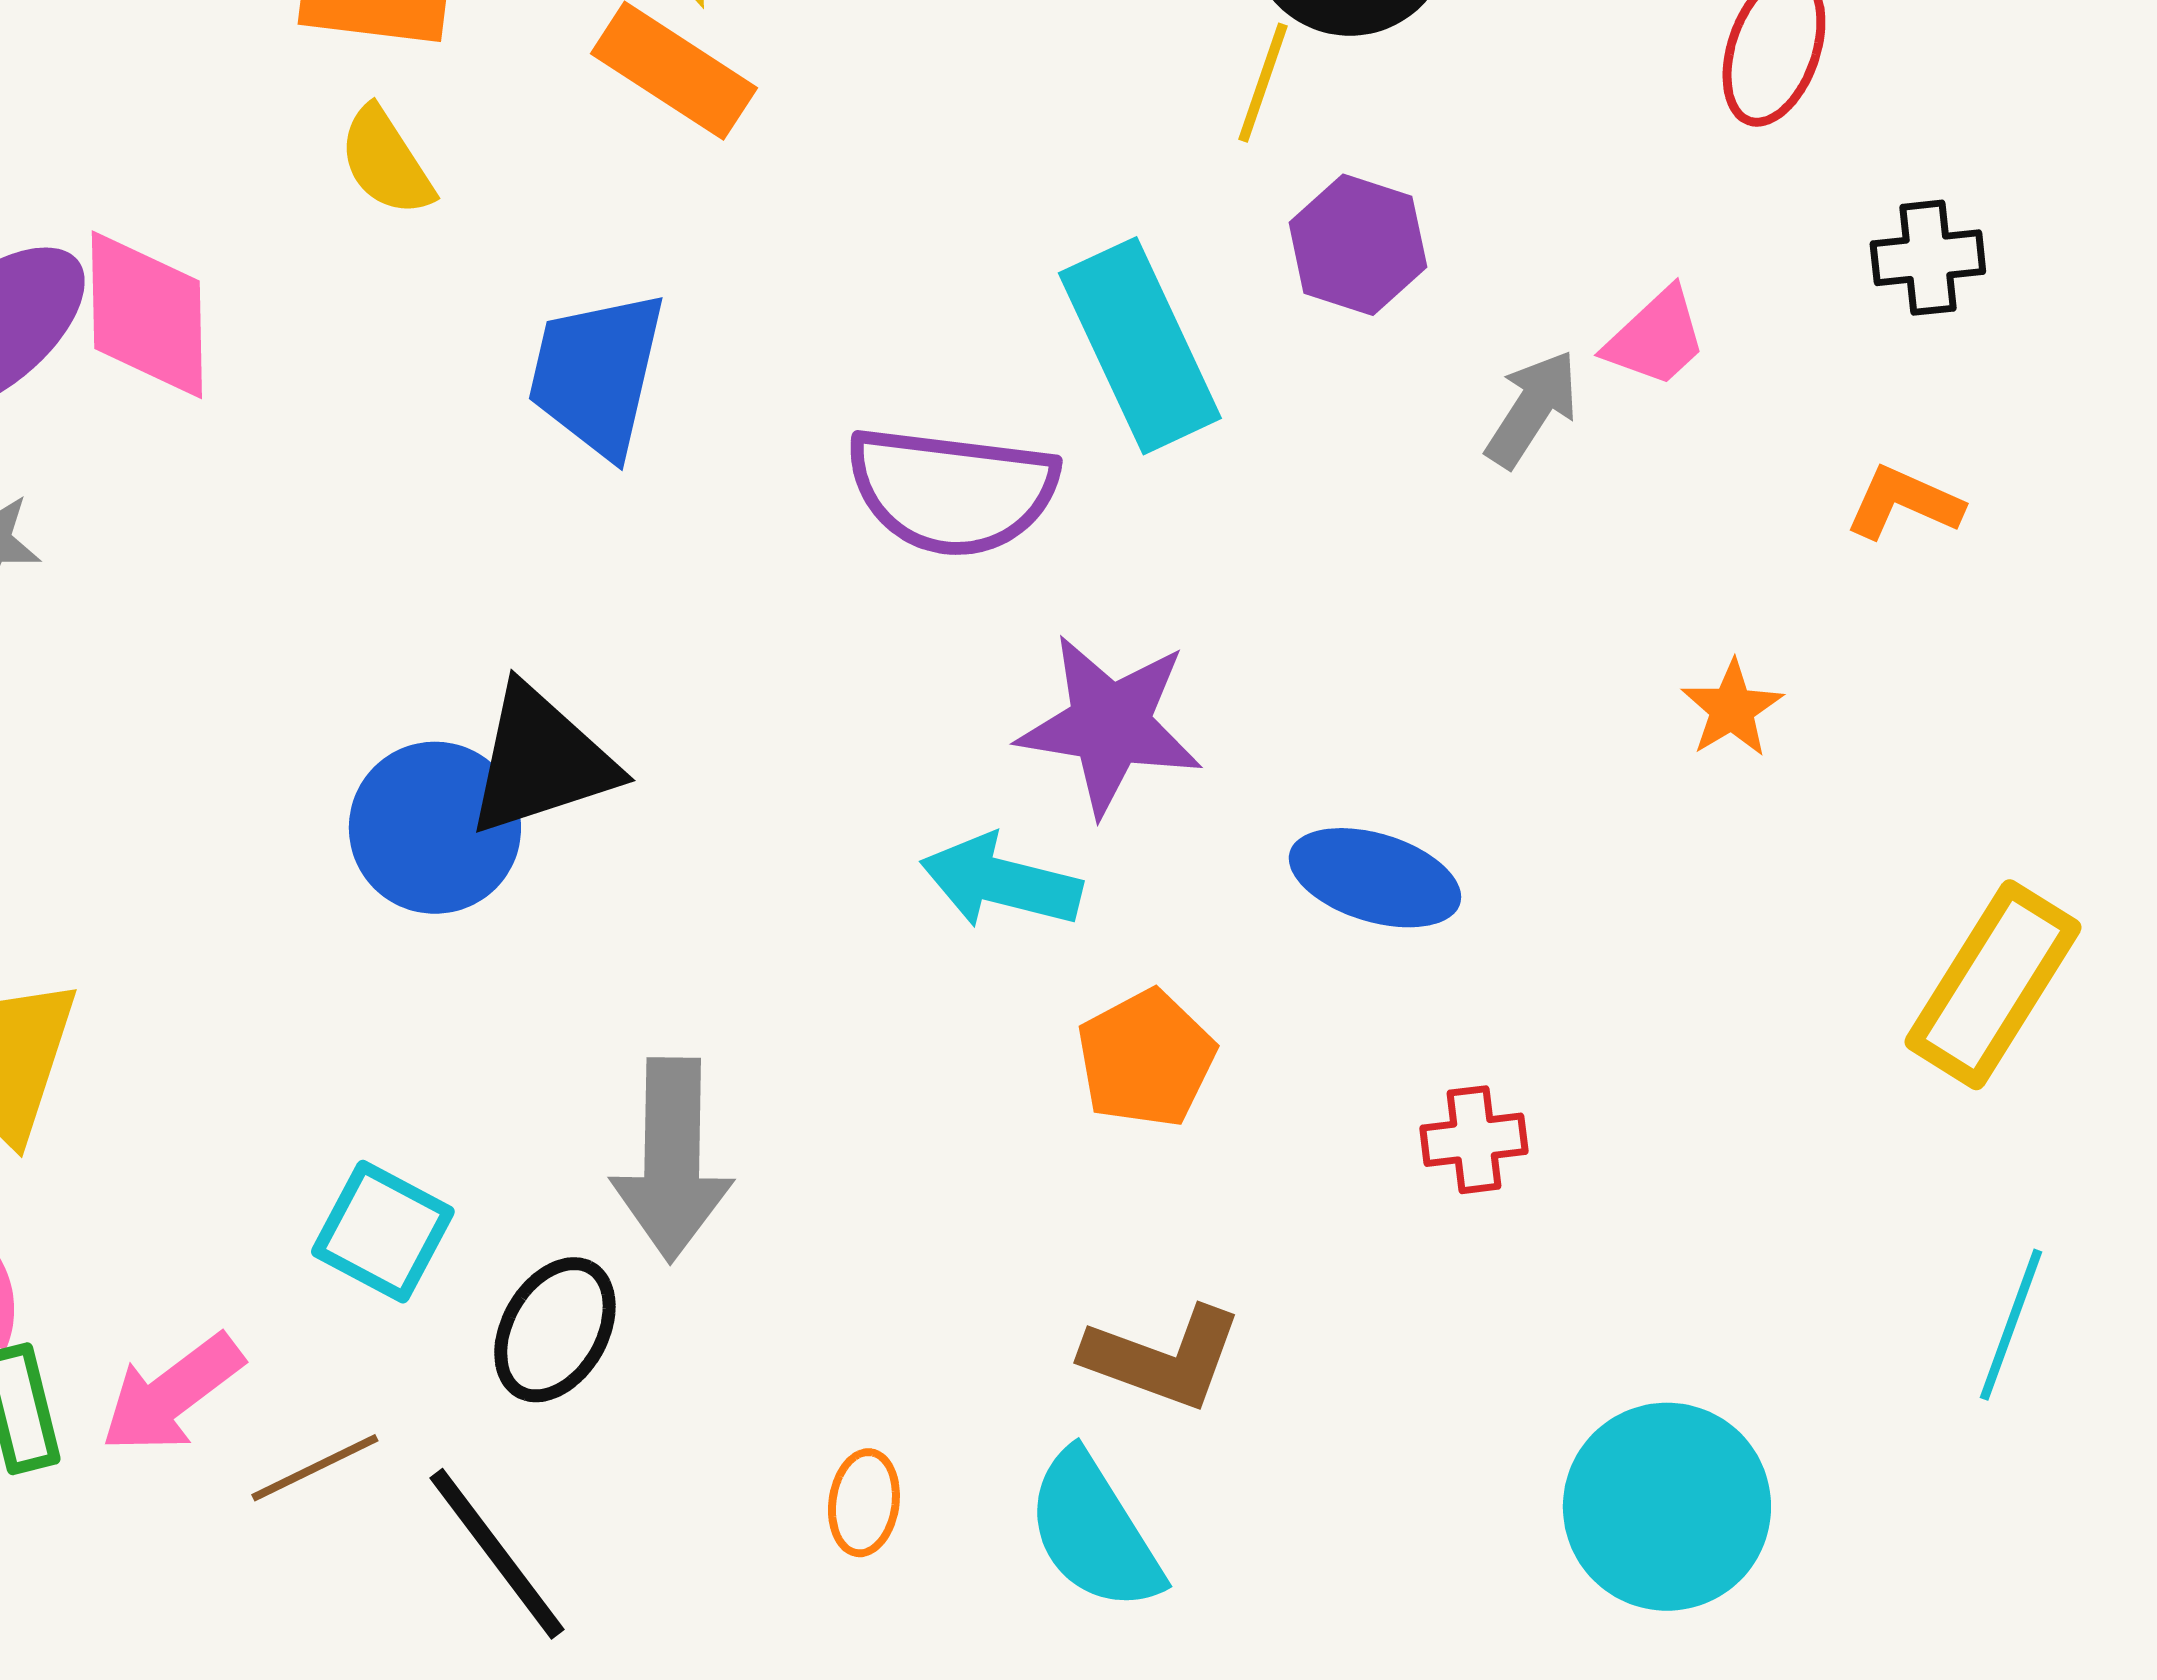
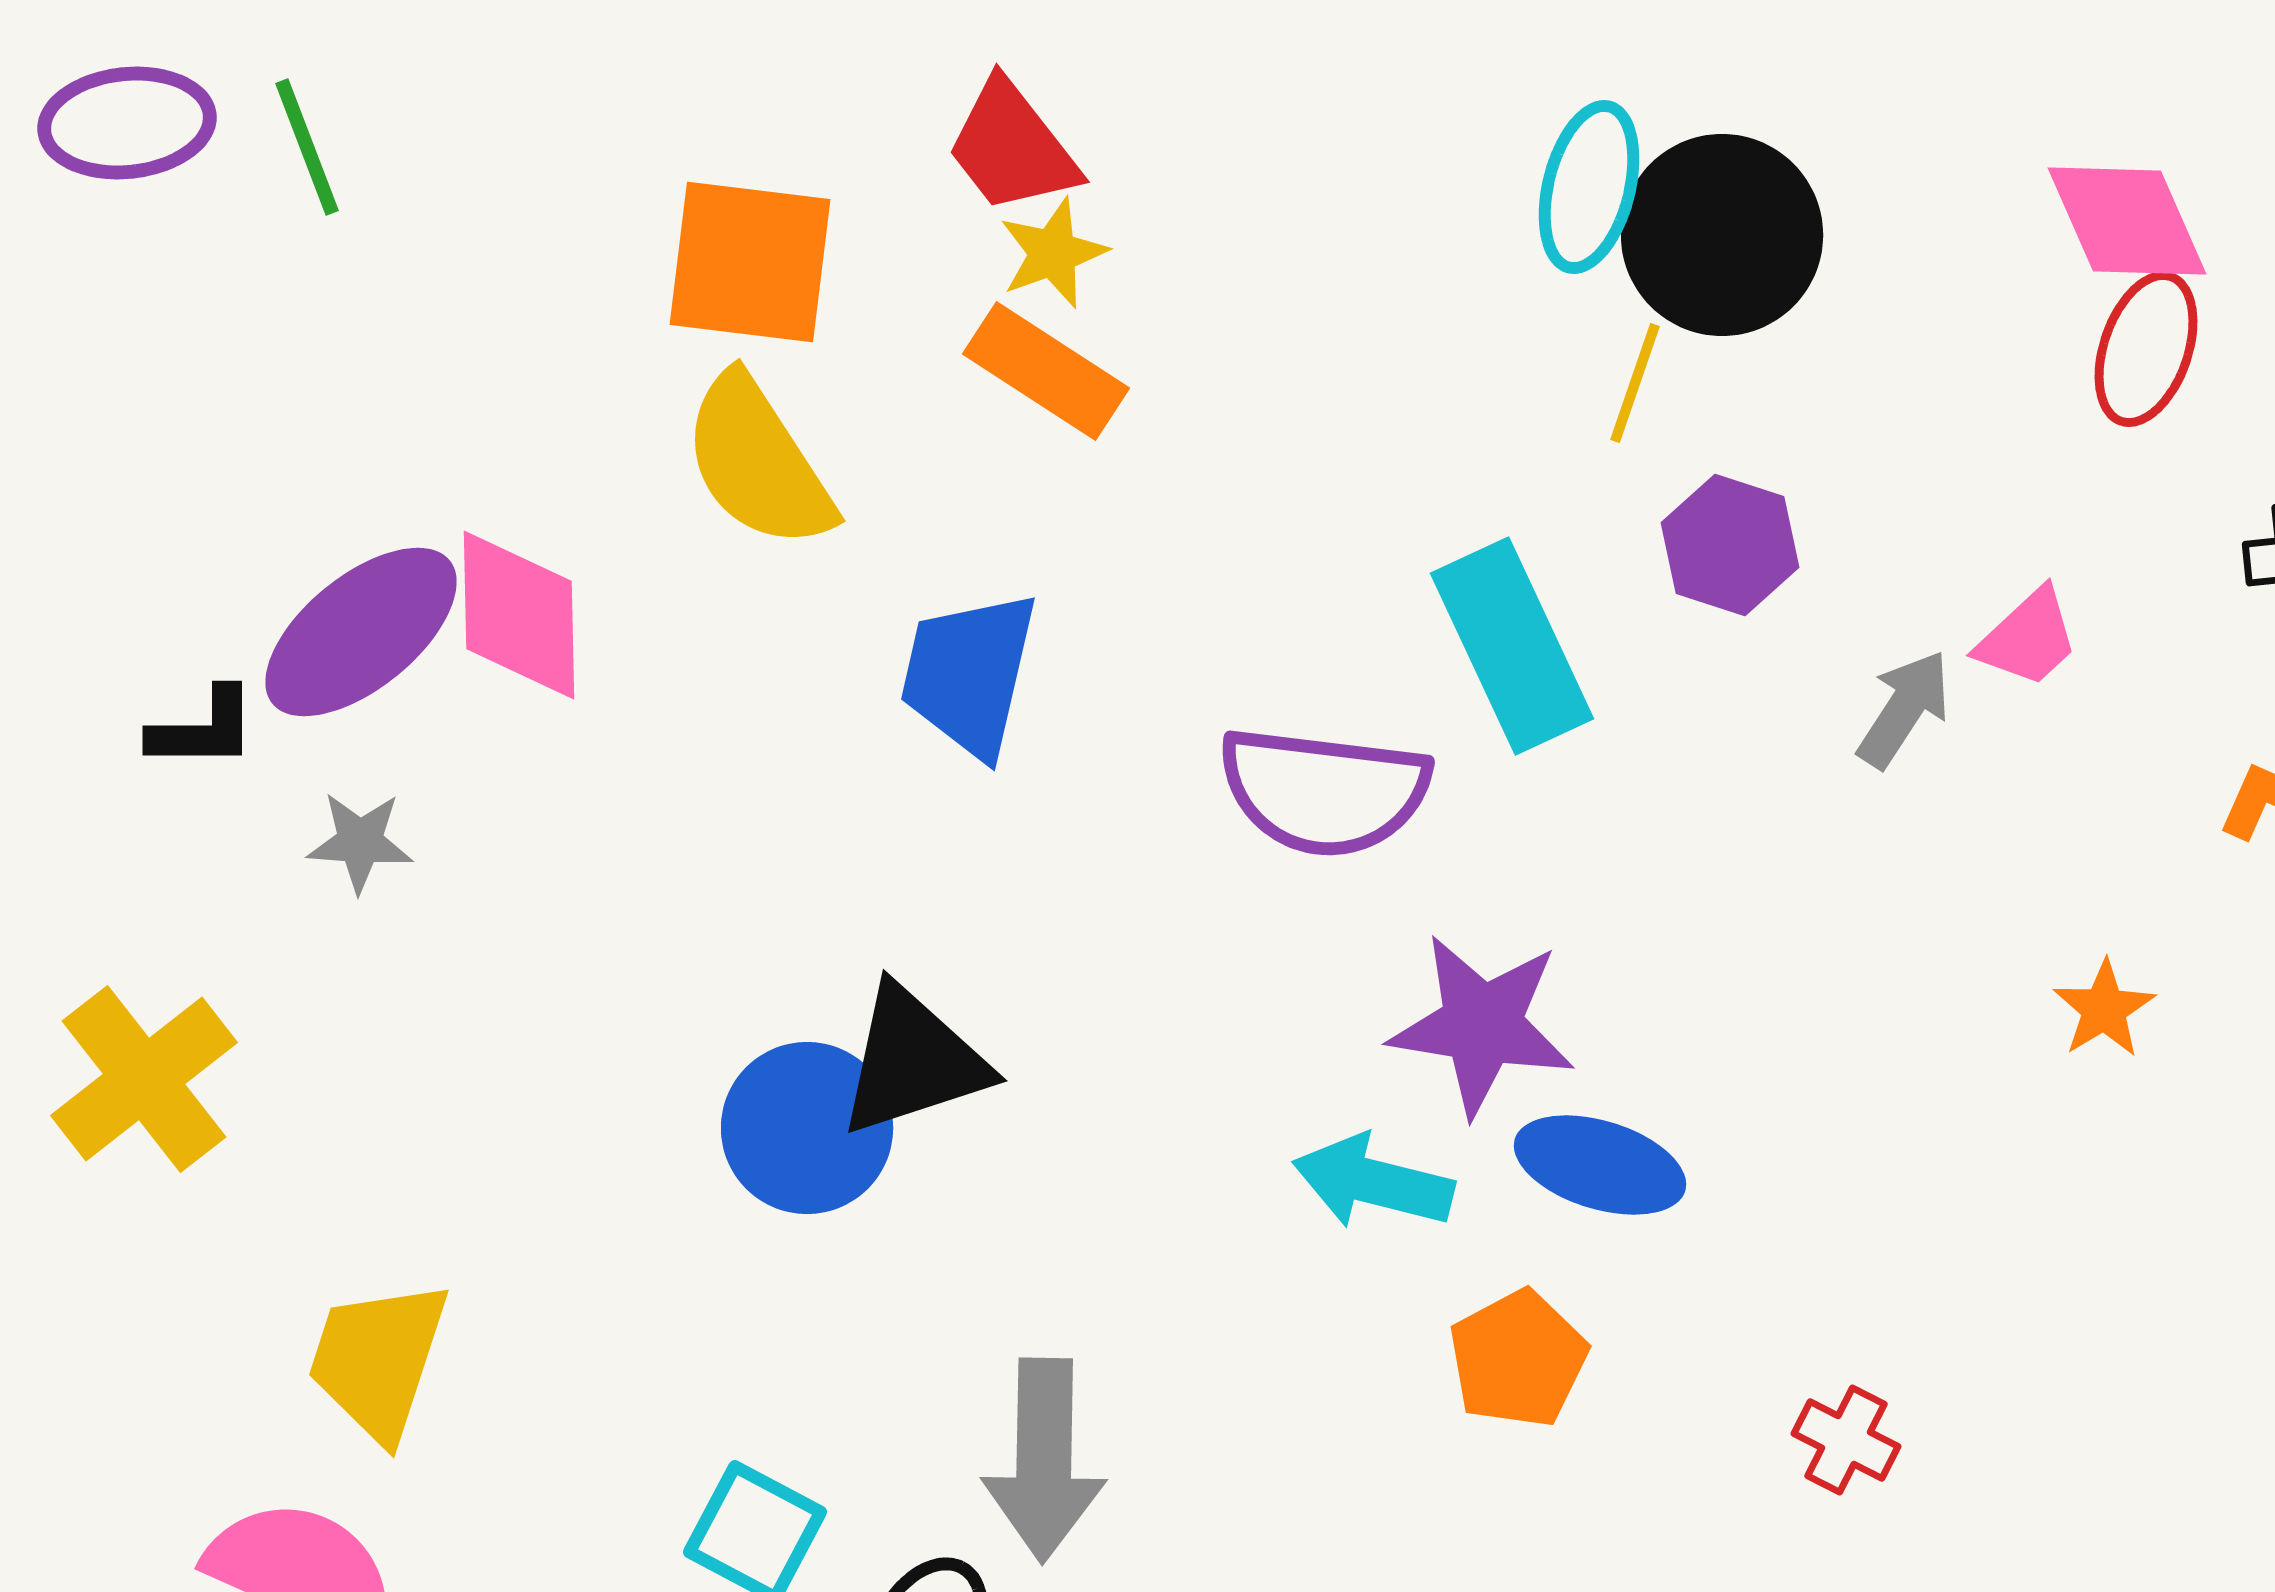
yellow semicircle: (386, 162) -> (758, 462), size x1.6
blue ellipse: (1375, 878) -> (1600, 1165), moved
red cross: (1474, 1140) -> (1846, 1440), turned 34

